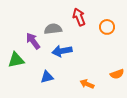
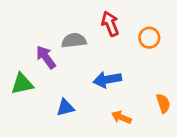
blue arrow: (62, 51) -> (107, 80), moved
orange semicircle: (117, 74) -> (163, 103), turned -88

